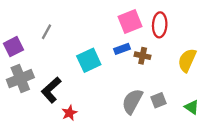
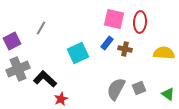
pink square: (130, 21) -> (114, 19), turned 35
blue rectangle: (122, 49) -> (107, 43), turned -32
yellow semicircle: (187, 60) -> (164, 53), turned 70
black L-shape: (51, 90) -> (45, 79), turned 85

